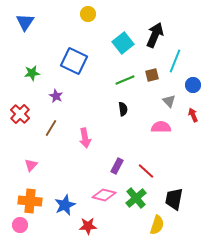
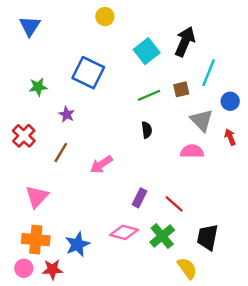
gray triangle: (169, 101) -> (202, 120), size x1.5
pink arrow: (85, 138) -> (101, 164), turned 66
pink triangle: (31, 165) -> (37, 197), size x1.5
yellow semicircle: (157, 225) -> (187, 268), turned -54
red star: (88, 226) -> (52, 269), moved

